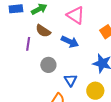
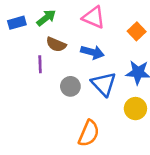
blue triangle: (71, 80) -> (104, 84), moved, size x1.5

